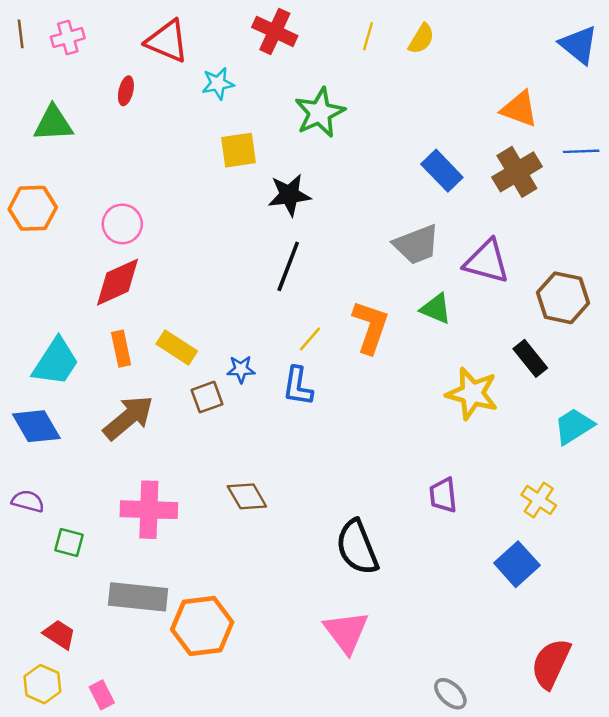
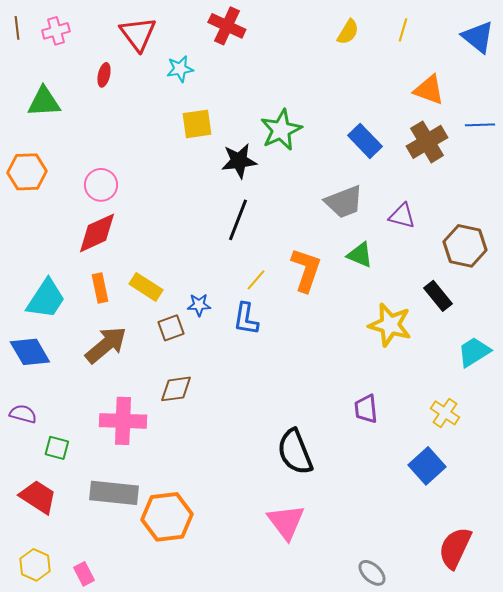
yellow line: (368, 36) -> (403, 30), moved
red triangle: (167, 41) -> (138, 34), turned 30
green star: (320, 113) -> (281, 130), moved
purple triangle: (487, 262) -> (402, 216), size x0.7
brown diamond: (247, 496) -> (176, 389), moved, turned -68
red trapezoid: (59, 634) -> (38, 497), moved, size x1.4

